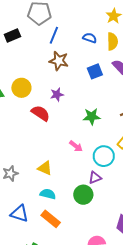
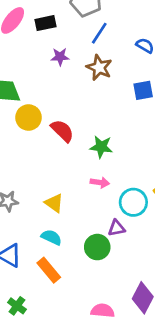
yellow circle: (21, 88) -> (28, 118), moved
purple star: (57, 94) -> (60, 57), moved
green star: (92, 116) -> (101, 147), moved
pink arrow: (76, 146) -> (100, 182), turned -40

